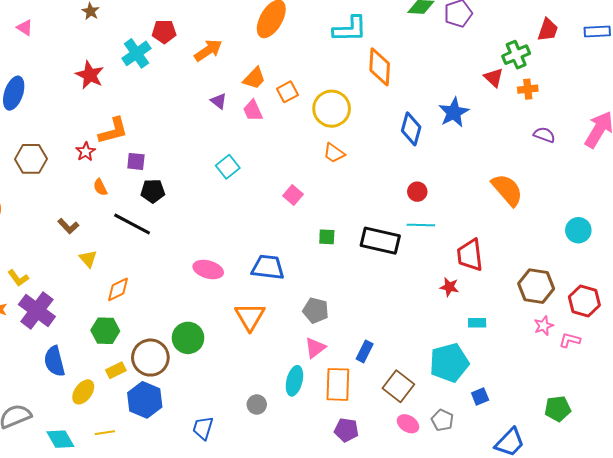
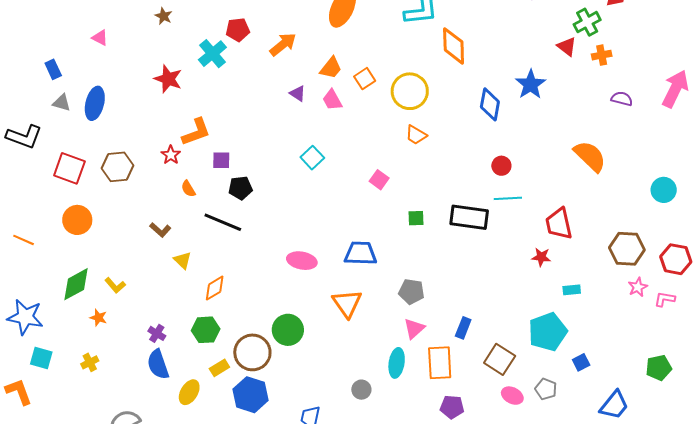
purple cross: (37, 311) -> (157, 333), moved, size x0.5

